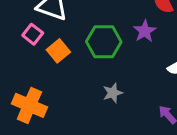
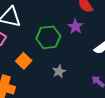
orange square: (58, 51) -> (24, 61), moved

